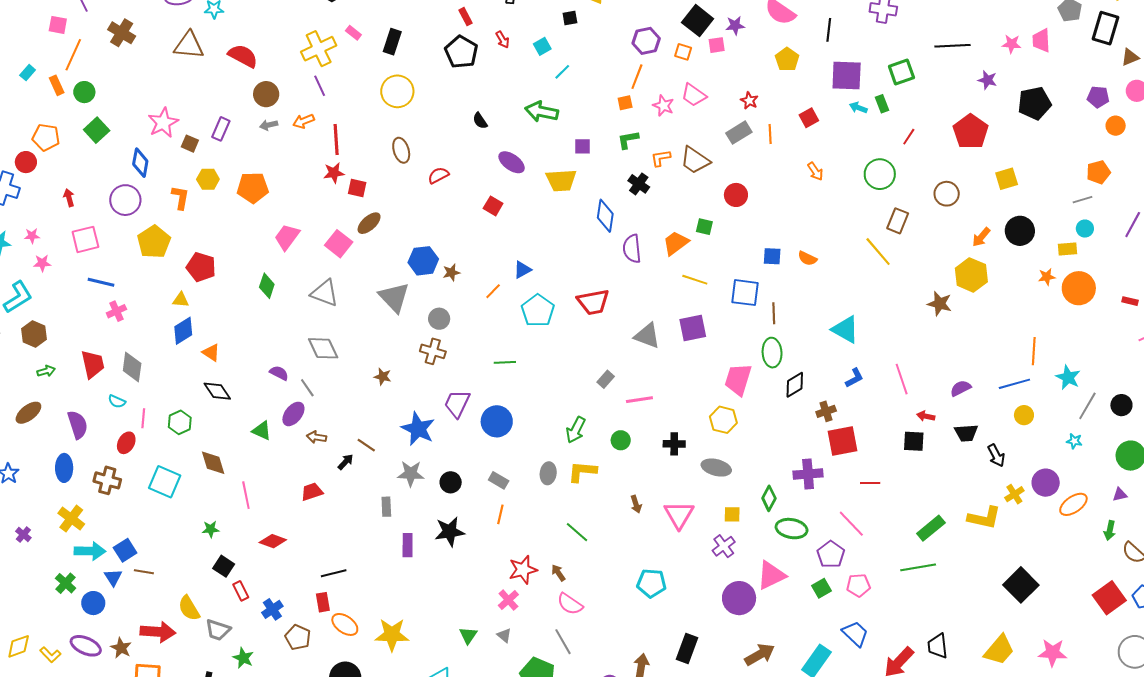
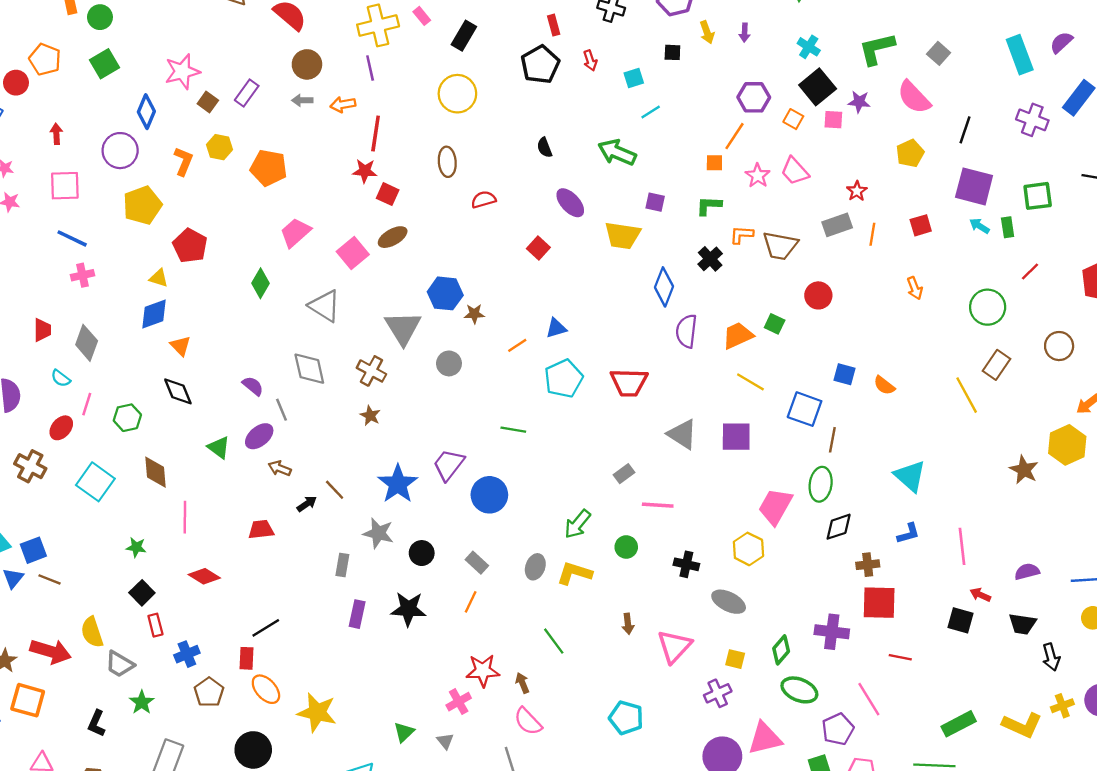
brown trapezoid: (695, 160) -> (780, 246), turned -36
brown cross: (433, 351) -> (371, 371), moved
red trapezoid: (93, 364) -> (42, 330), size x0.7
black line: (334, 573) -> (266, 628), turned -30

